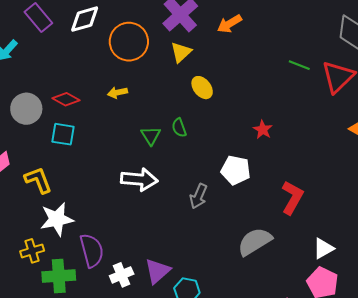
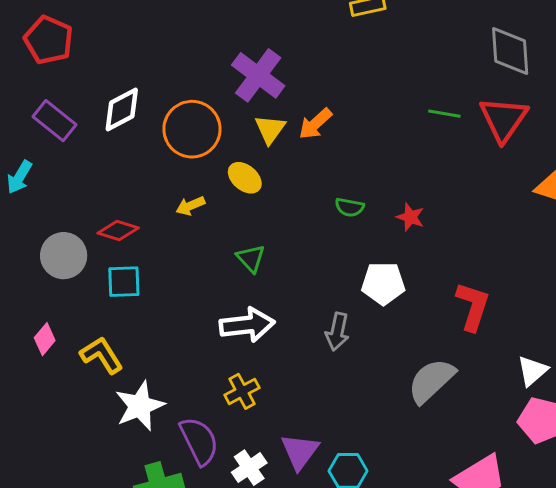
orange arrow: (229, 24) -> (315, 124), moved
yellow ellipse: (202, 88) -> (245, 178), moved
green semicircle: (179, 128) -> (349, 207), moved, turned -48
yellow cross: (32, 251) -> (242, 391), moved

